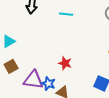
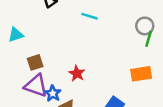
brown square: (11, 66) -> (35, 62), moved

